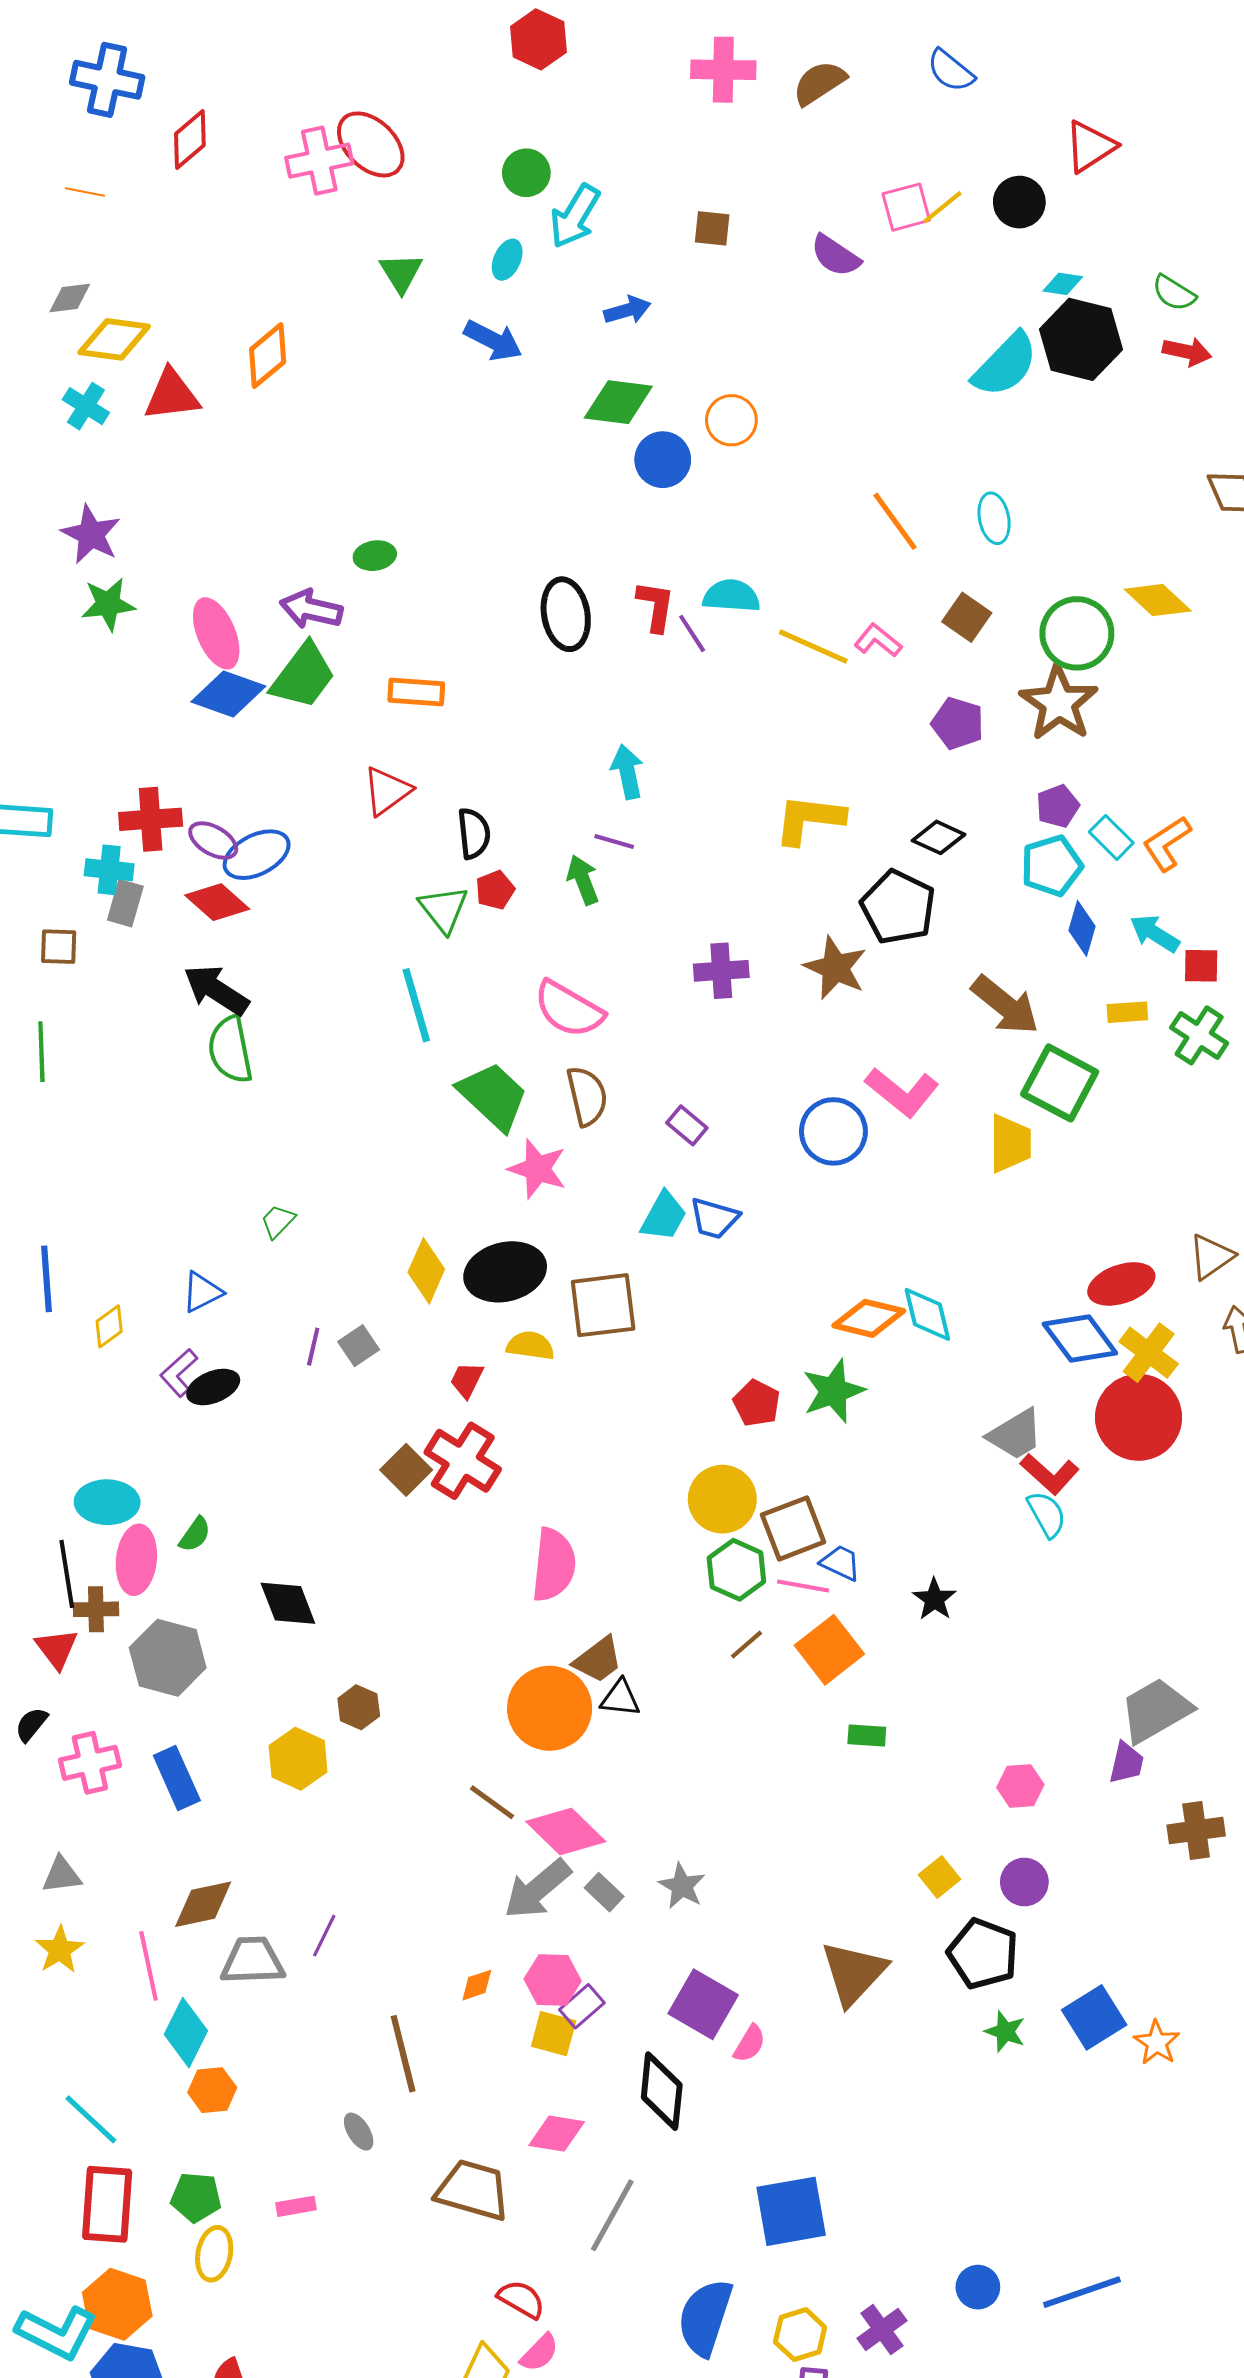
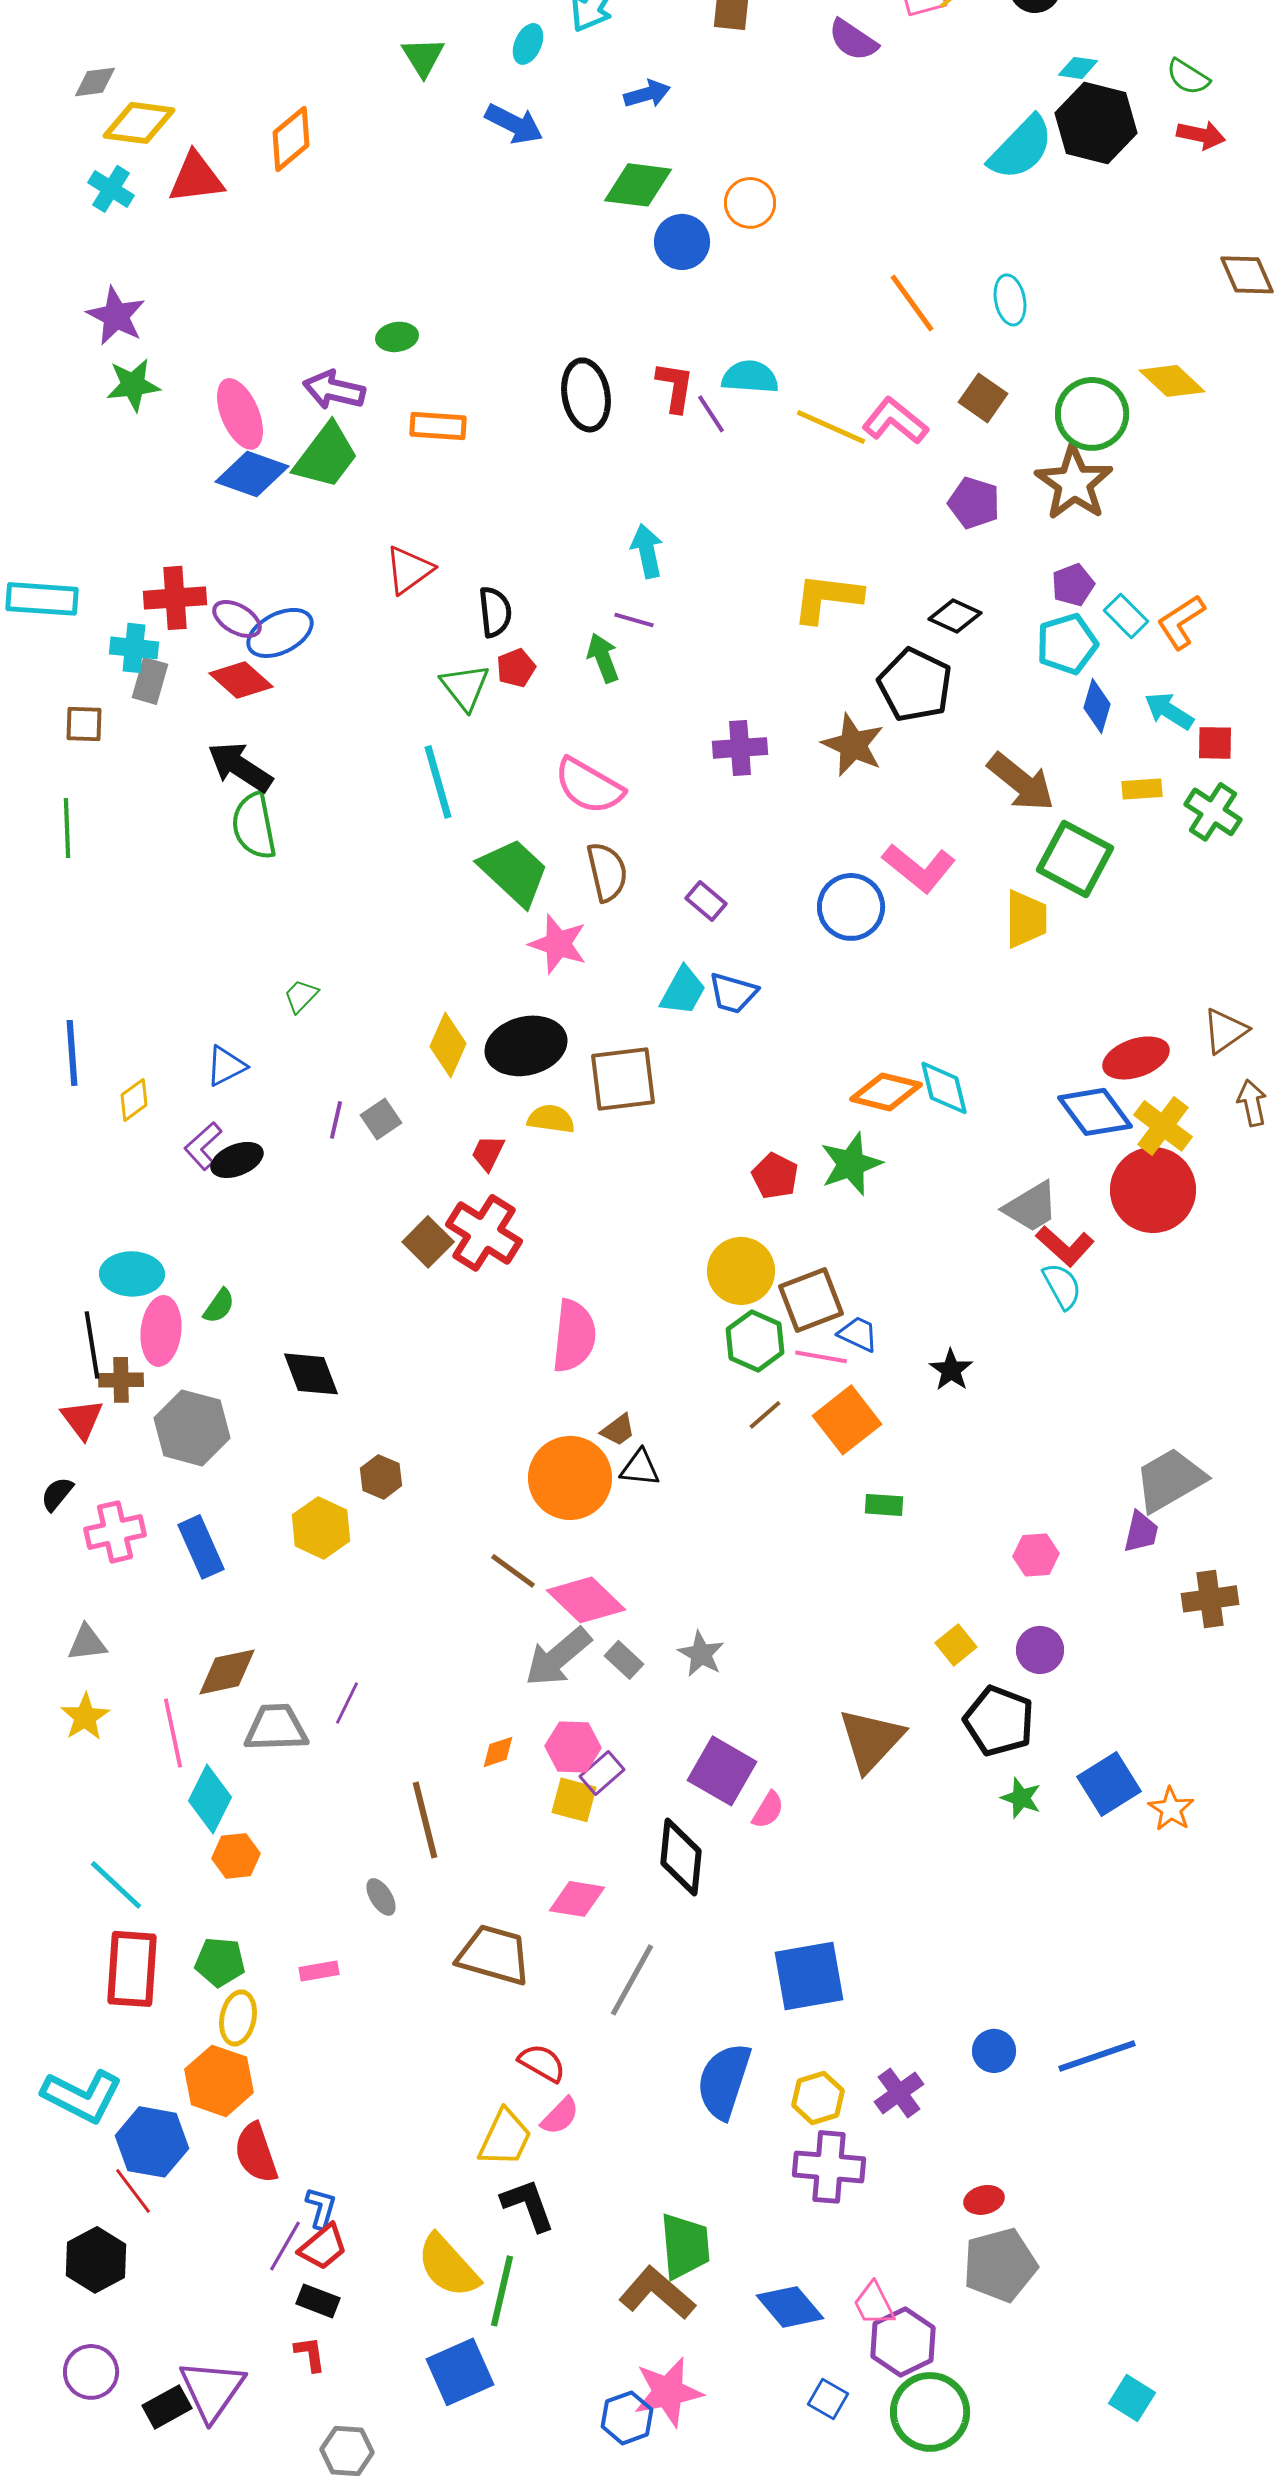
pink L-shape: (878, 640) -> (895, 421), size x1.4
orange rectangle: (416, 692) -> (438, 426), moved
brown trapezoid: (598, 1660) -> (618, 1430), size x0.7
orange hexagon: (117, 2304) -> (219, 2081), moved

